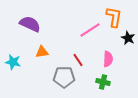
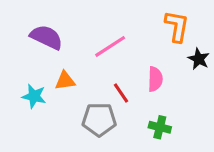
pink line: (90, 30) -> (110, 46), moved
pink semicircle: (108, 59) -> (155, 79), moved
cyan star: (13, 62) -> (34, 96), moved

